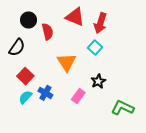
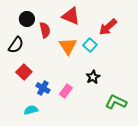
red arrow: (100, 23) -> (108, 27), moved, turned 30
orange triangle: (67, 62) -> (68, 46), moved
pink rectangle: (78, 96) -> (66, 91), moved
cyan semicircle: (25, 97) -> (31, 110), moved, turned 32

